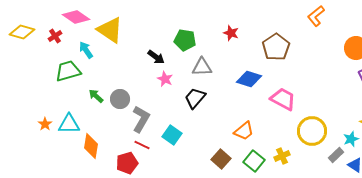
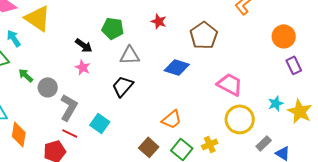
pink star: (165, 79) -> (83, 67), moved
green arrow: (96, 96) -> (26, 75), moved
pink trapezoid: (283, 99) -> (230, 84), moved
cyan star: (351, 139) -> (276, 103), moved

